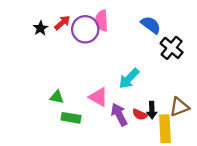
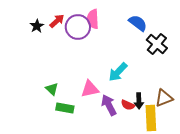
green triangle: (57, 97) -> (52, 89), turned 32
pink triangle: (98, 97) -> (90, 89), turned -42

